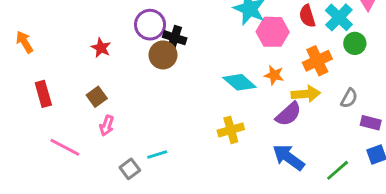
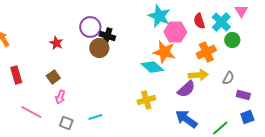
orange star: (274, 75) -> (164, 52), moved, size x1.6
gray square: (130, 169) -> (66, 123), moved, turned -32

